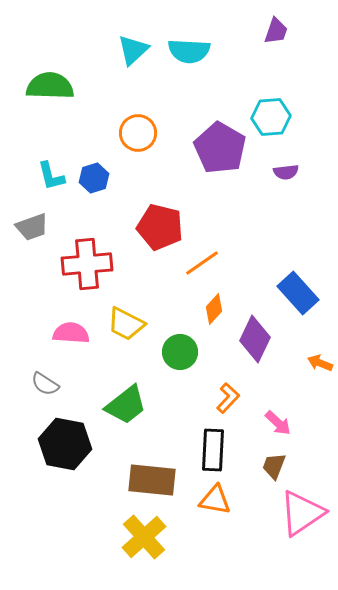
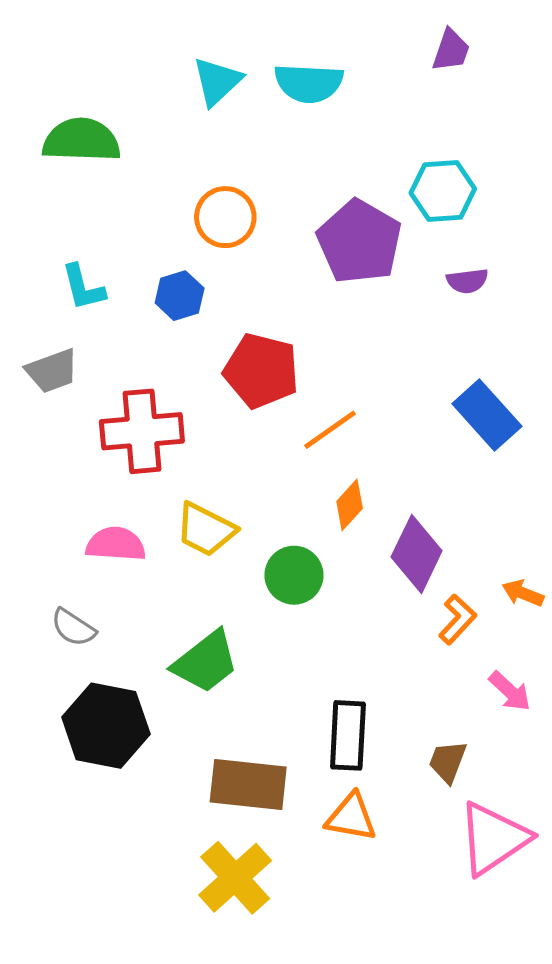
blue hexagon: (94, 178) -> (180, 296), moved
blue rectangle: (298, 293) -> (487, 415), moved
orange L-shape: (228, 398) -> (457, 619), moved
pink arrow: (278, 423) -> (510, 691), moved

